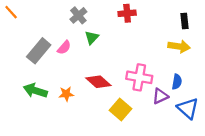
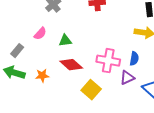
green triangle: (92, 38) -> (65, 41), moved, turned 40
gray rectangle: (39, 51) -> (17, 51), moved, size x0.6
blue semicircle: (177, 82) -> (134, 59), moved

